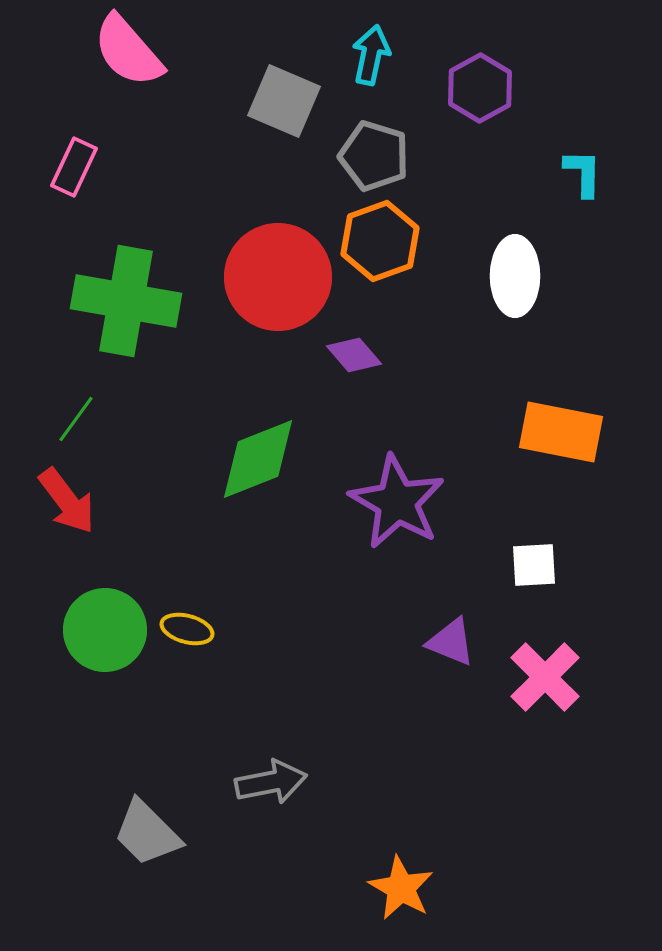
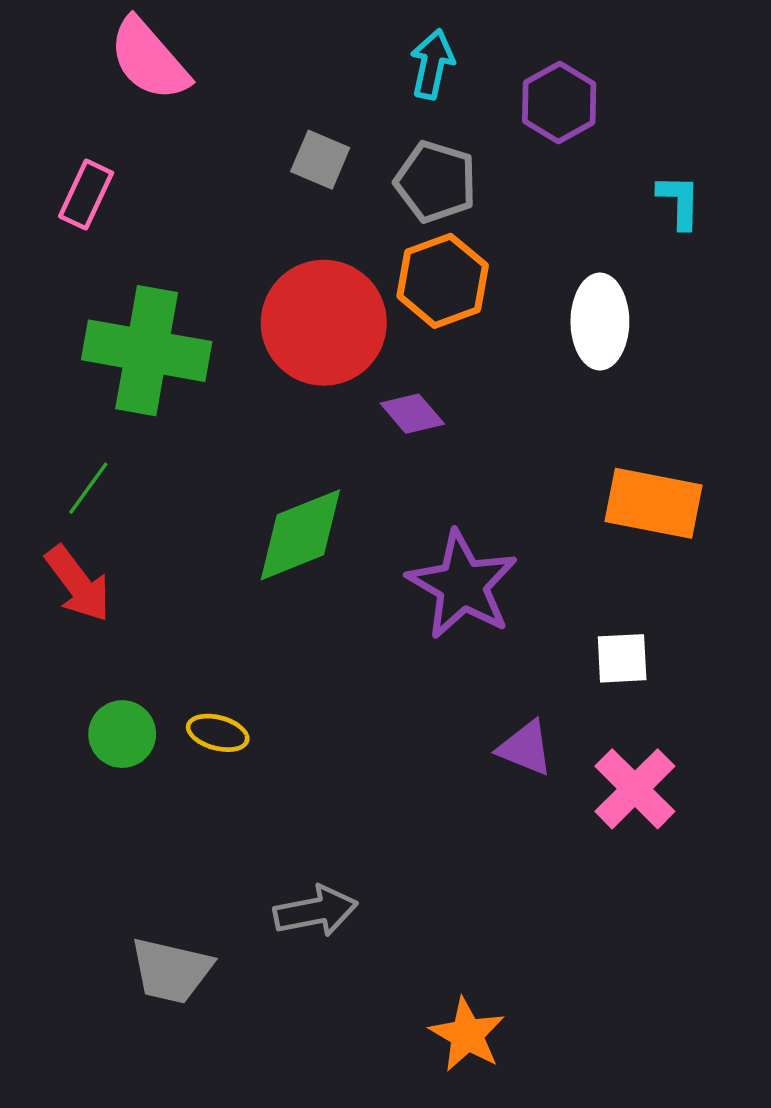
gray square: (284, 101) -> (320, 160), moved, size x0.7
green circle: (105, 630) -> (122, 734), size x0.7
gray trapezoid: (147, 833) -> (171, 971), turned -32

